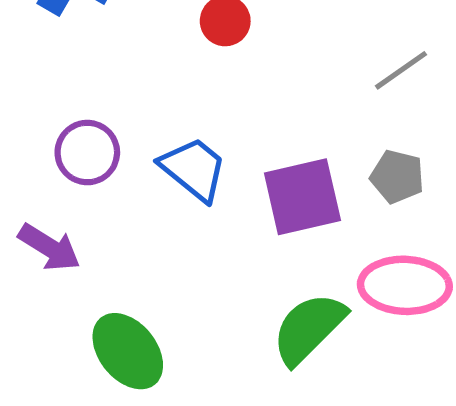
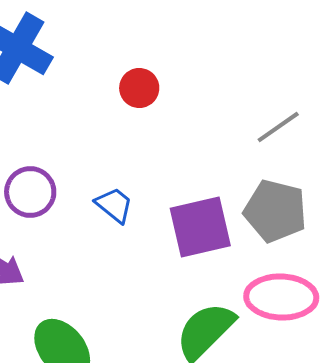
blue trapezoid: (194, 169) -> (114, 205), size x0.7
gray pentagon: (397, 177) -> (275, 211), size x1.5

